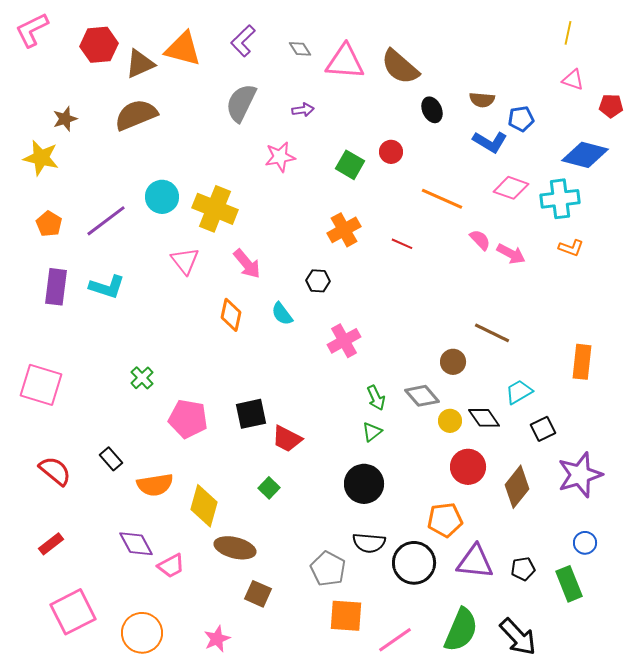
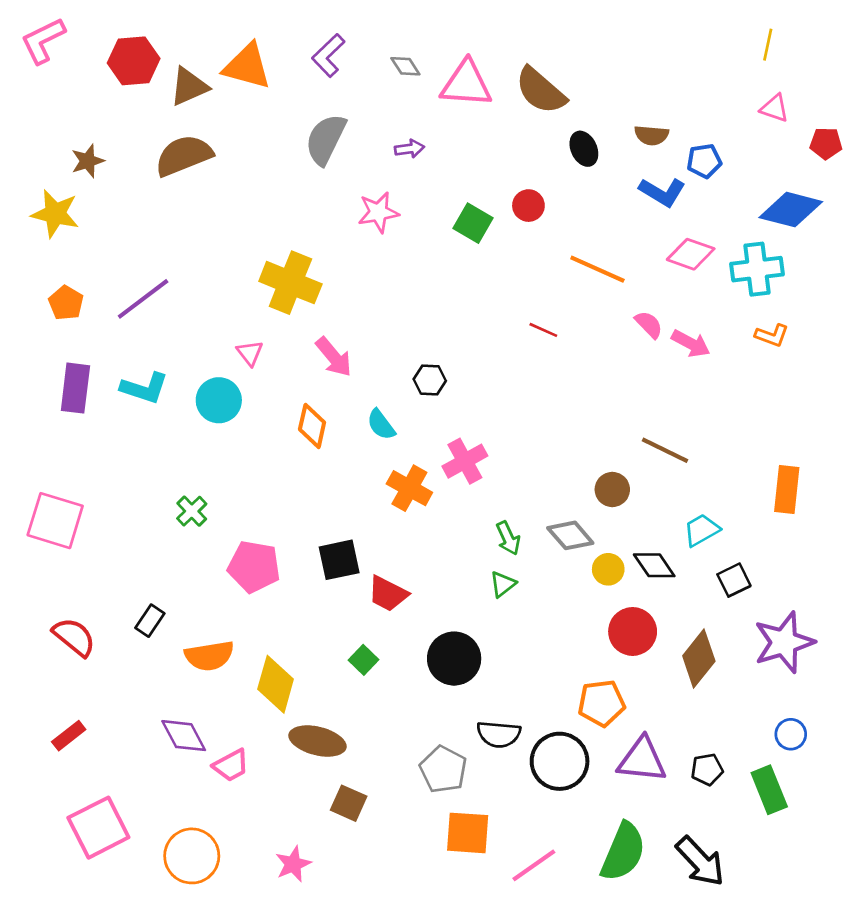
cyan circle: (162, 197) -> (219, 400), moved
orange cross: (344, 230) -> (409, 488), moved, turned -32
pink triangle: (185, 261) -> (250, 353), size x0.7
black rectangle: (111, 459) -> (150, 621), turned 75
black circle: (364, 484) -> (454, 659), moved

